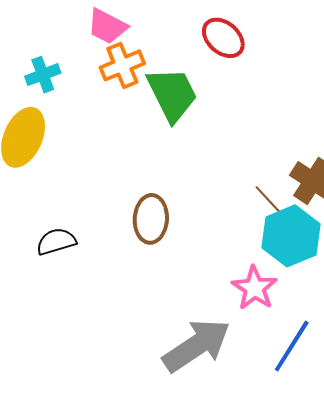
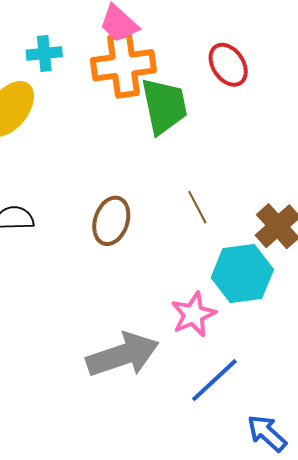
orange cross: (122, 65) -> (123, 65), size x1.4
brown line: (268, 200) -> (197, 207), moved

